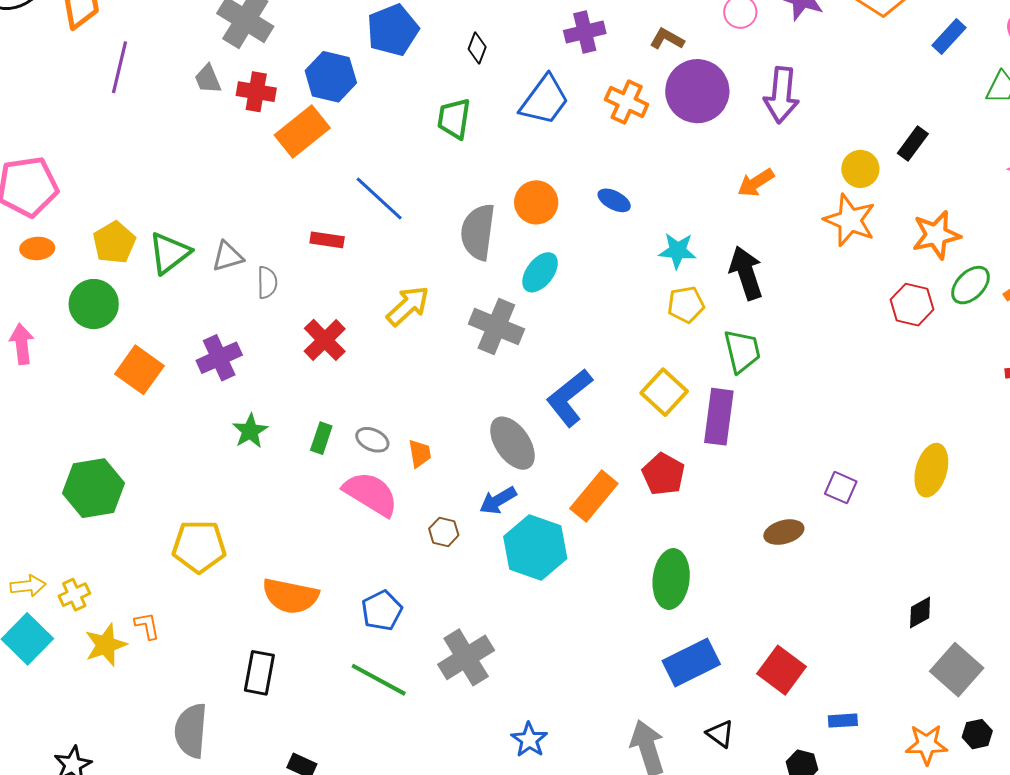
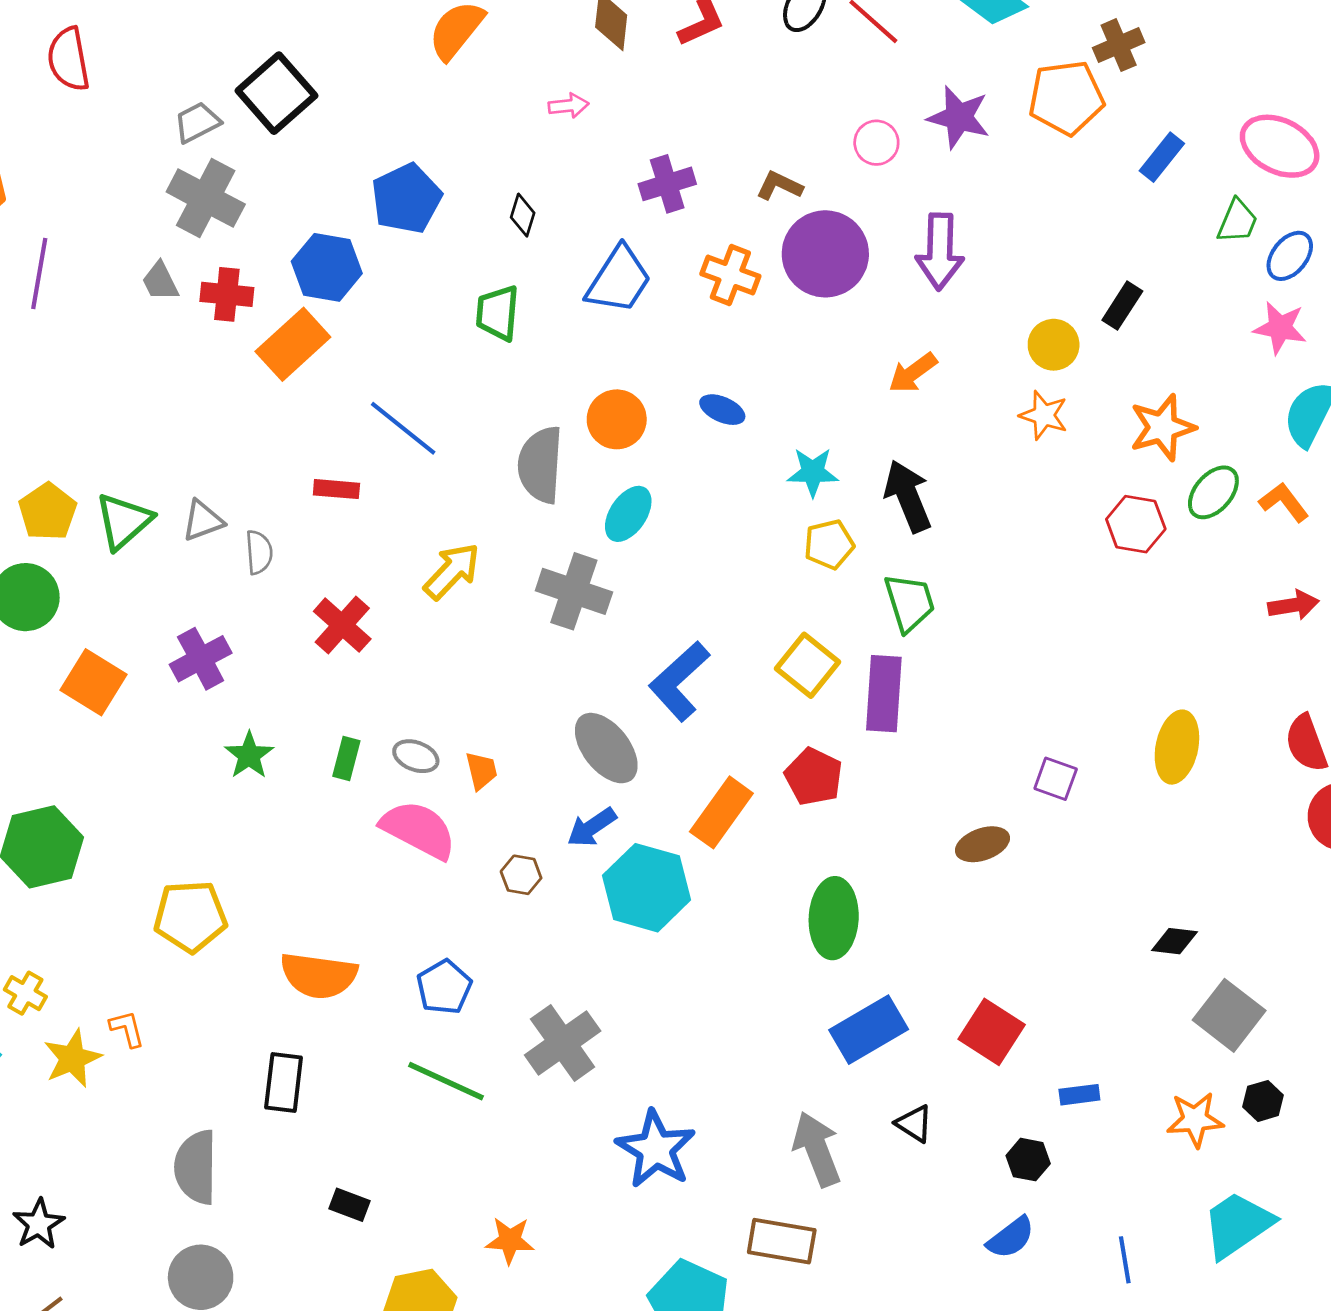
orange star: (850, 220) -> (1044, 415), size x0.7
yellow cross: (74, 595) -> (25, 993), turned -32
black diamond: (920, 612) -> (1174, 941), turned 40
blue star: (529, 740) -> (656, 1149), size x1.6

